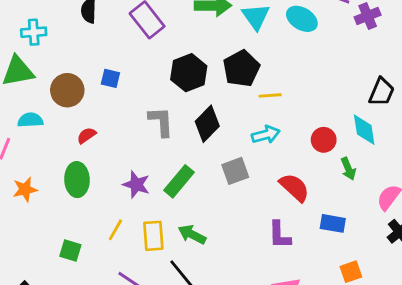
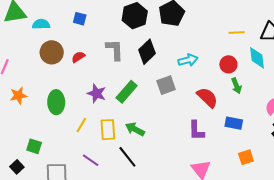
brown circle: (67, 90) -> (52, 52), moved
yellow line: (270, 95) -> (237, 33), moved
cyan semicircle: (30, 120) -> (41, 24), moved
red semicircle: (87, 135) -> (78, 57), moved
green arrow: (348, 169) -> (236, 86), moved
green ellipse: (77, 180) -> (56, 102), moved
green square: (70, 251) -> (34, 146), moved

